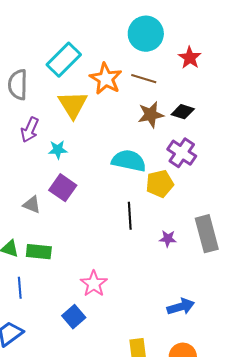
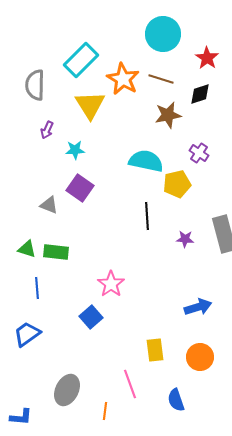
black diamond: (183, 112) -> (200, 94), moved, turned -35
purple arrow: (30, 130) -> (47, 130), size x0.7
purple cross: (182, 153) -> (199, 153), size x0.7

